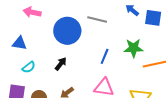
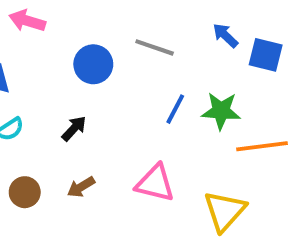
blue circle: (67, 31) -> (93, 64), size x0.7
blue line: (105, 56) -> (175, 109), moved

